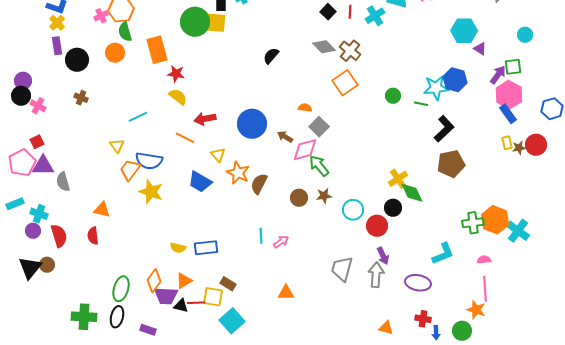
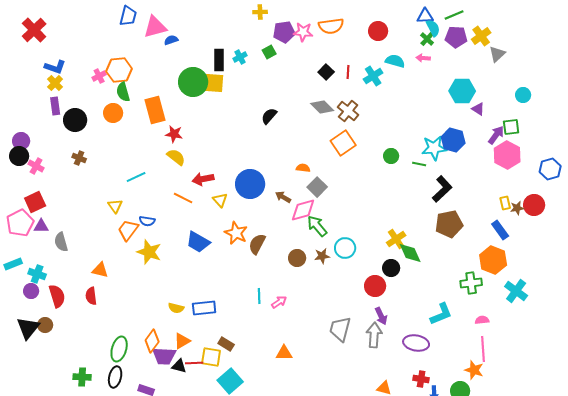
blue rectangle: (508, 114) -> (500, 230), moved
red square: (37, 142) -> (35, 202), size x1.5
yellow triangle: (218, 155) -> (220, 200), moved
blue semicircle: (149, 161) -> (147, 221), size x0.6
purple triangle: (43, 166) -> (41, 226), size x0.7
cyan circle: (353, 210) -> (345, 248), moved
orange hexagon: (495, 220) -> (493, 260), moved
green cross: (84, 317) -> (82, 377), size x0.7

